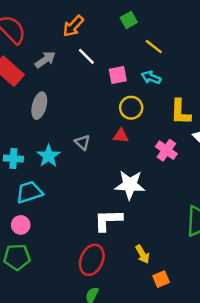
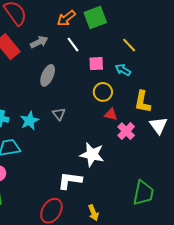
green square: (129, 20) -> (95, 18), moved, size x1.6
gray ellipse: (39, 106) -> (48, 75), moved
red triangle: (121, 136) -> (111, 114), moved

